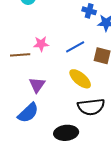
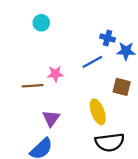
blue line: (75, 47) -> (92, 62), moved
yellow ellipse: (80, 79) -> (98, 112), turned 30

